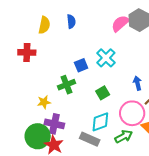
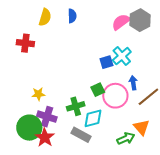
cyan cross: (106, 58) -> (122, 56), moved
blue square: (81, 65) -> (106, 62), moved
green cross: (67, 85) -> (76, 106), moved
pink circle: (132, 113) -> (115, 96), moved
green arrow: (124, 136) -> (126, 138), moved

